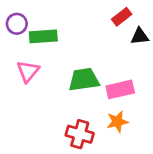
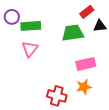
pink triangle: (28, 71) -> (30, 49), moved
green trapezoid: (84, 80) -> (73, 33), moved

